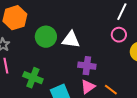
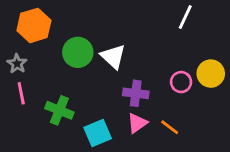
pink circle: (119, 35) -> (181, 82), moved
white triangle: (71, 40) -> (113, 57), turned 36

